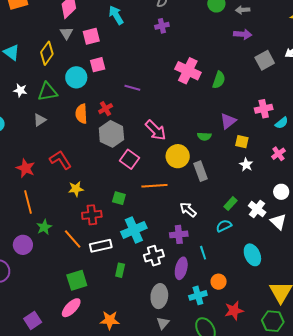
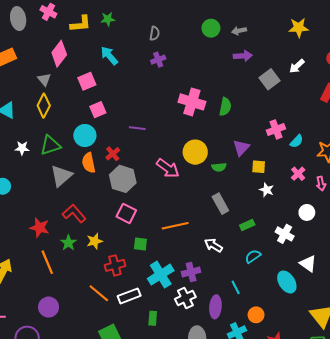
gray triangle: (66, 33) -> (44, 80), moved
cyan circle: (76, 77) -> (85, 136), moved
gray triangle: (40, 120) -> (61, 176), moved, size x1.6
yellow circle: (178, 156) -> (195, 152), moved
pink square: (129, 159) -> (126, 213), moved
green rectangle: (231, 204) -> (247, 225), moved, turned 32
white triangle: (278, 222) -> (308, 264), moved
green star: (44, 227) -> (68, 243), moved
purple cross: (179, 234) -> (191, 272), moved

